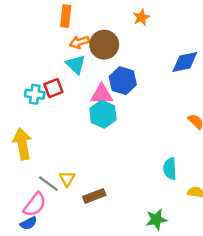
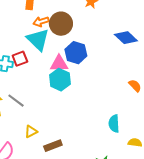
blue diamond: (185, 62) -> (126, 38), turned 55
cyan triangle: (76, 64) -> (38, 40), size x1.4
yellow triangle: (67, 179) -> (31, 132), turned 32
gray line: (48, 184) -> (16, 101), moved

